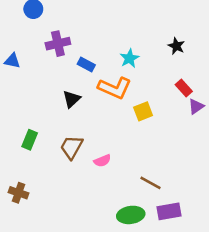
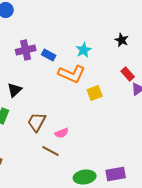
purple cross: (58, 44) -> (26, 50), moved
black triangle: (72, 99) -> (15, 90), moved
brown line: (150, 183) -> (51, 151), moved

